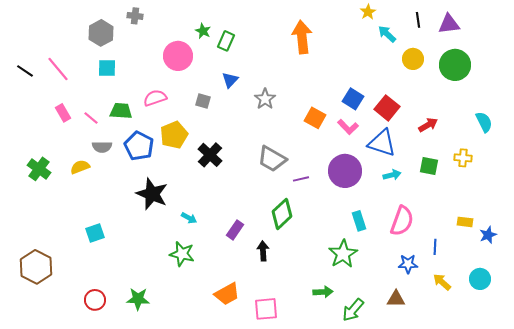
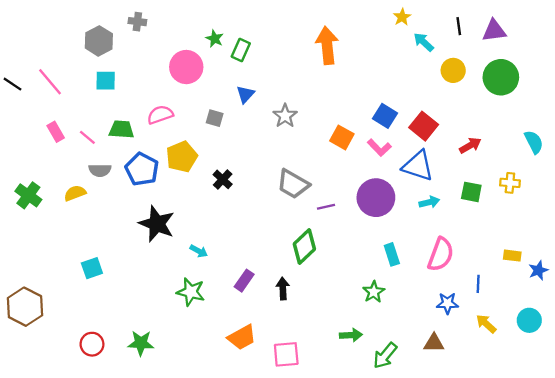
black cross: (210, 155) -> (223, 179), size x0.7
purple rectangle: (235, 230) -> (244, 281), moved
green star: (343, 254) -> (374, 292), size x0.7

